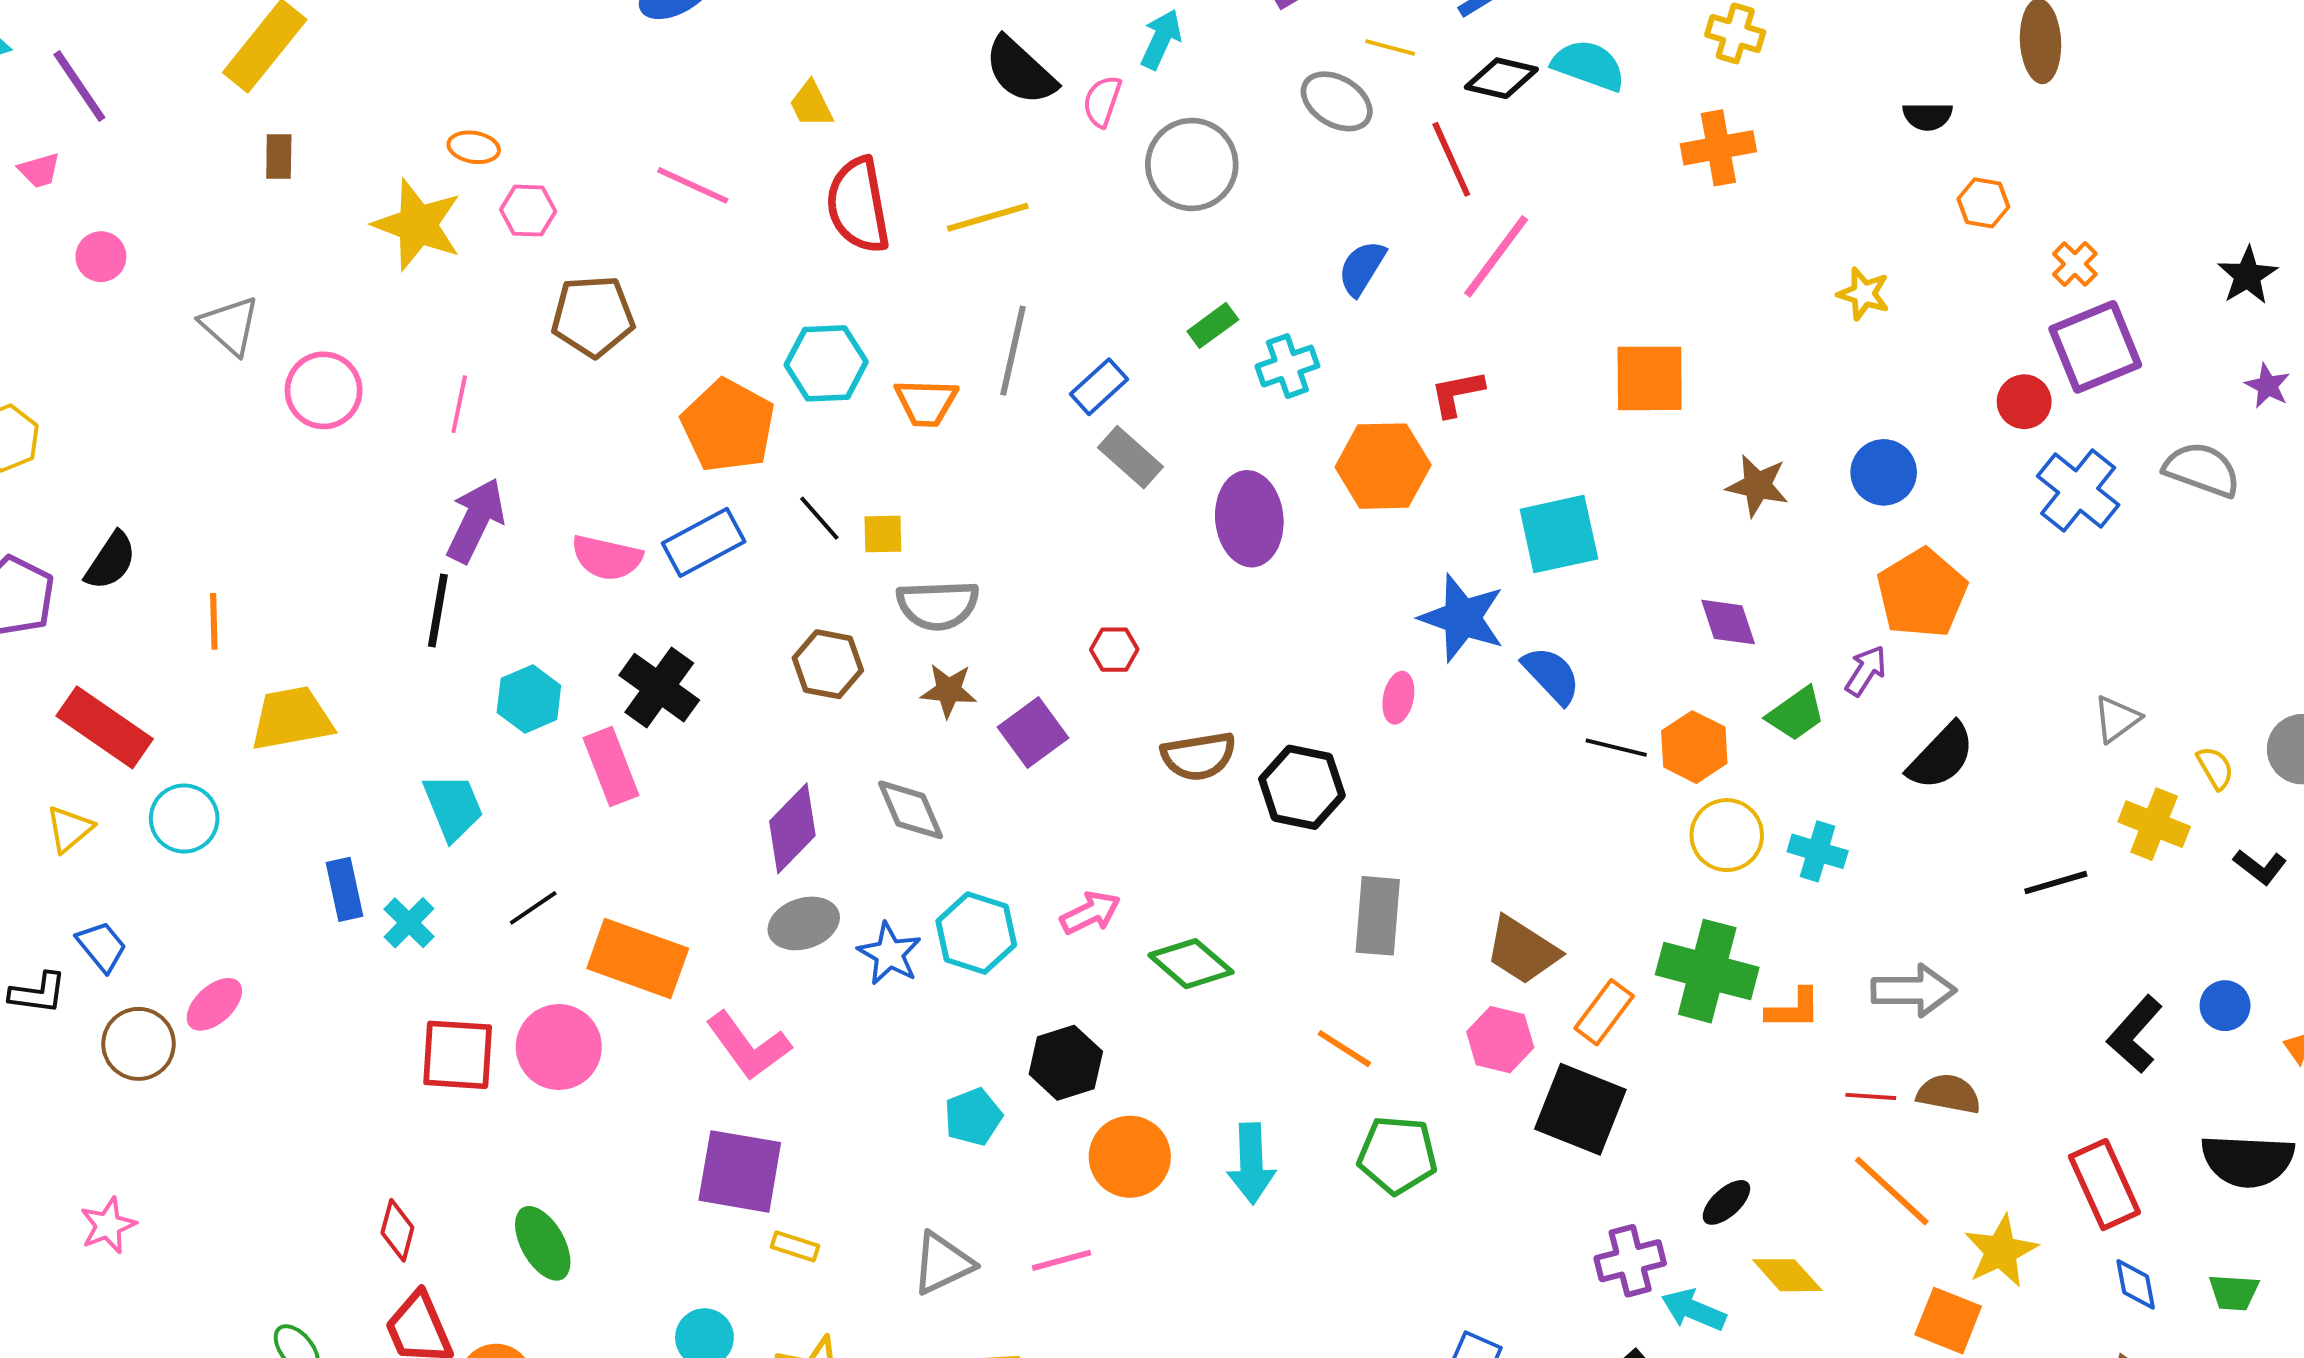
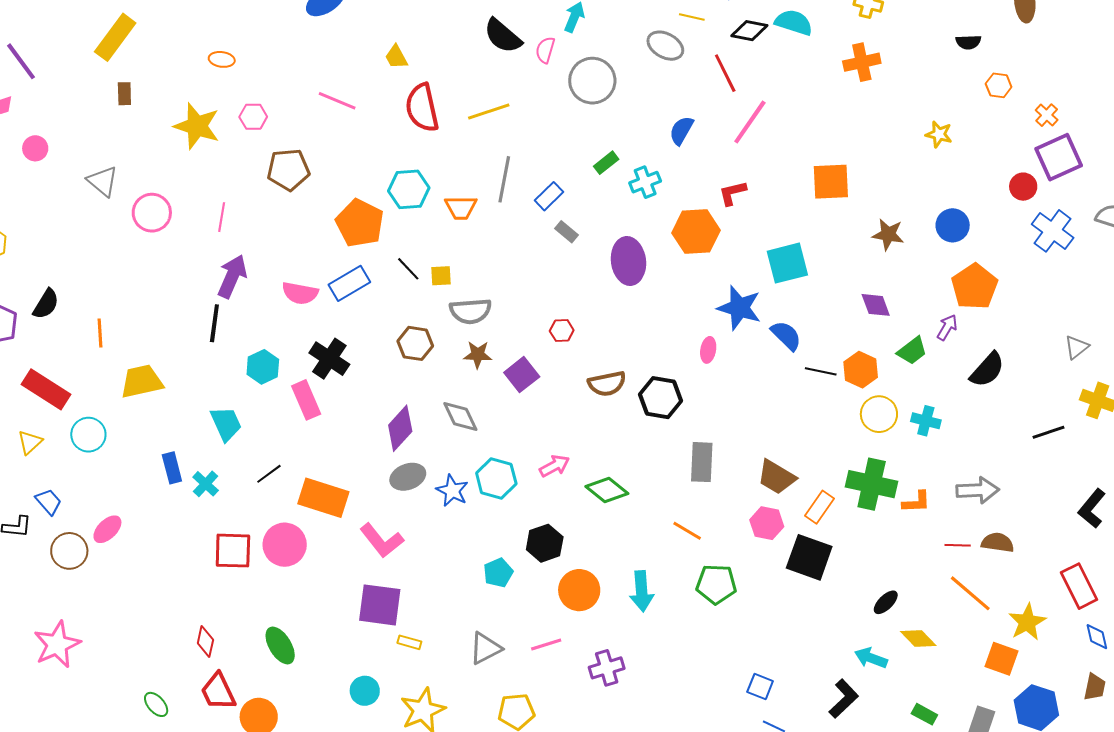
orange ellipse: (474, 147) -> (222, 59), moved
gray rectangle: (1130, 457) -> (566, 232), size x0.7
pink star: (108, 1225) -> (57, 644), size x1.6
purple cross: (1630, 1261) -> (607, 668), moved

